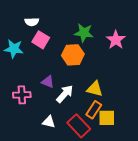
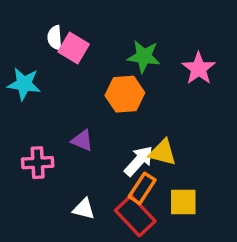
white semicircle: (32, 22) -> (55, 38), turned 88
pink square: (41, 40) -> (74, 48), moved
white arrow: (65, 94) -> (139, 161), moved
orange rectangle: (94, 110) -> (142, 188), moved

